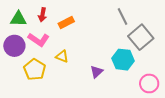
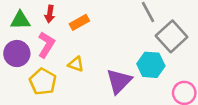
pink L-shape: (39, 40) -> (46, 45), turned -90
purple triangle: (97, 72) -> (119, 81), size x1.6

